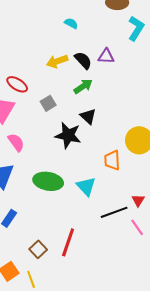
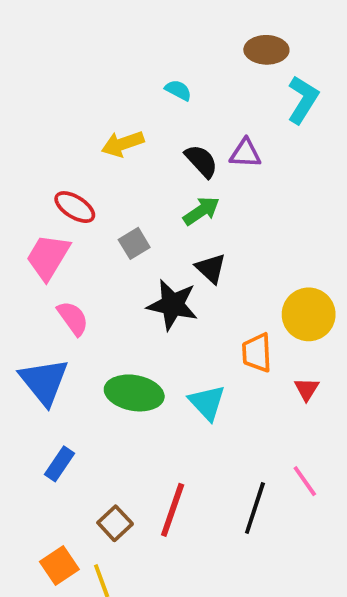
yellow arrow: (57, 61) -> (123, 144), moved
red triangle: (138, 200) -> (307, 389), moved
black line: (114, 212) -> (255, 508), moved, turned -52

